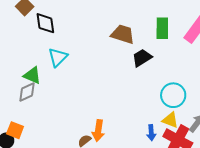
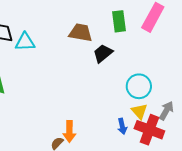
cyan triangle: (58, 57) -> (25, 42), moved, turned 50
yellow triangle: (170, 120) -> (139, 111), turned 36

